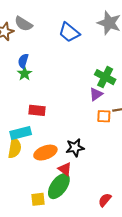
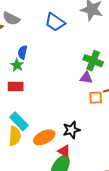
blue semicircle: (23, 61) -> (23, 52), moved
purple triangle: (96, 94) -> (86, 78), turned 48
red rectangle: (37, 110) -> (16, 86), moved
cyan rectangle: (21, 133) -> (19, 121), turned 66

